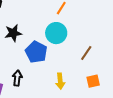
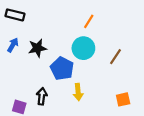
brown line: (86, 53) -> (116, 57), moved
yellow arrow: (60, 81) -> (78, 92), moved

